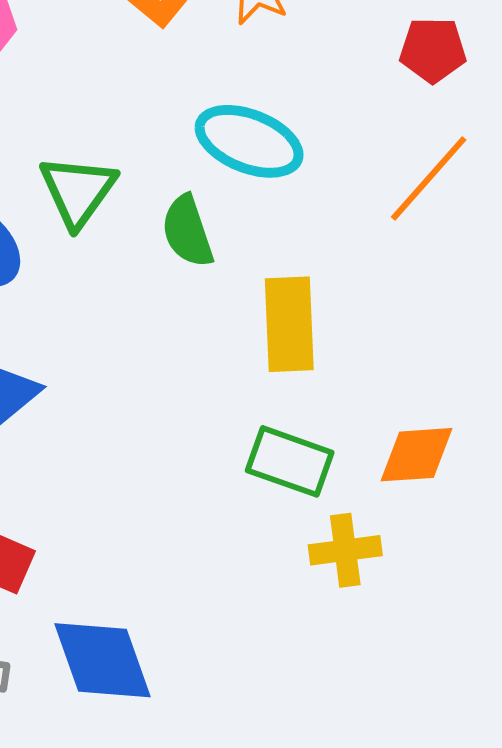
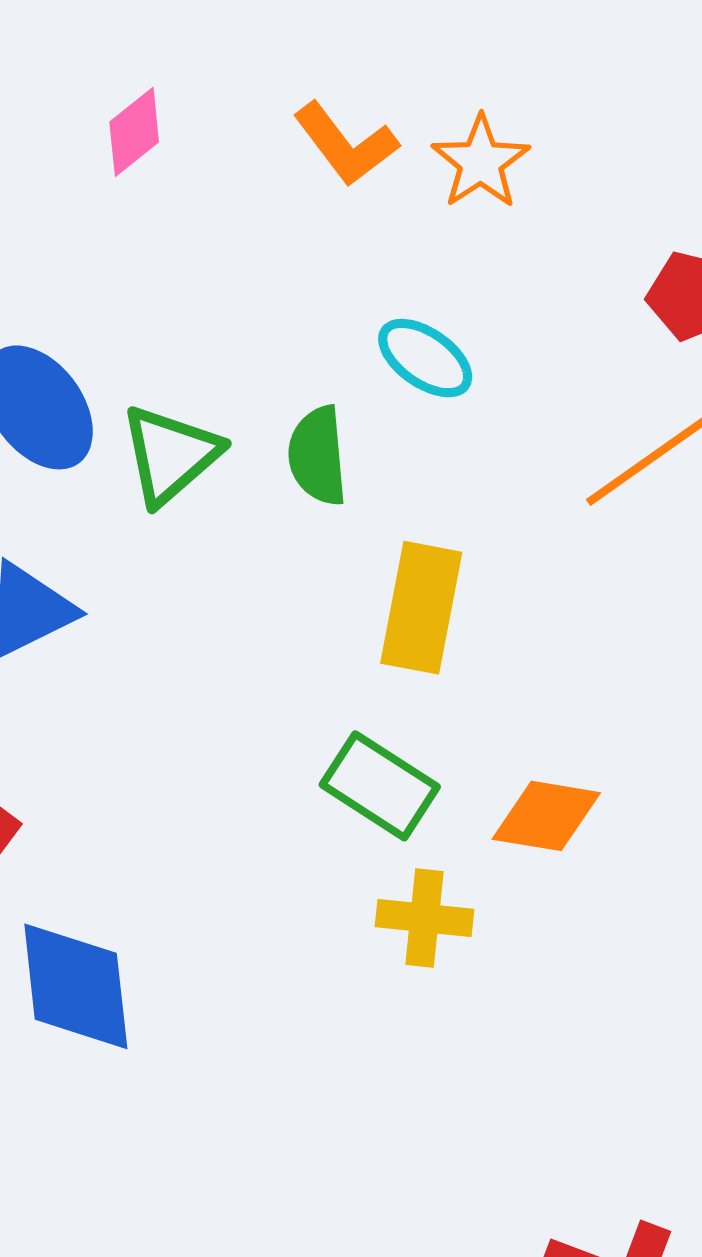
cyan ellipse: (249, 141) -> (425, 358), size x0.7
green triangle: (78, 191) -> (170, 455), moved

